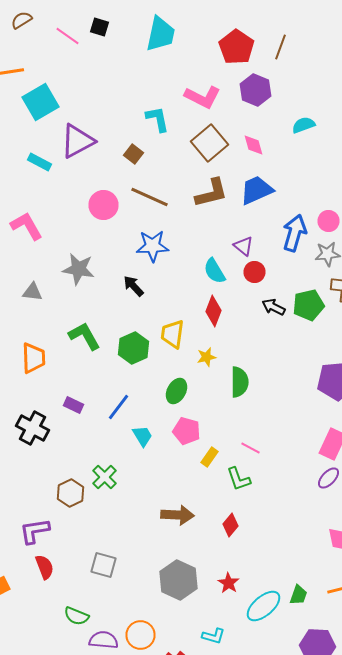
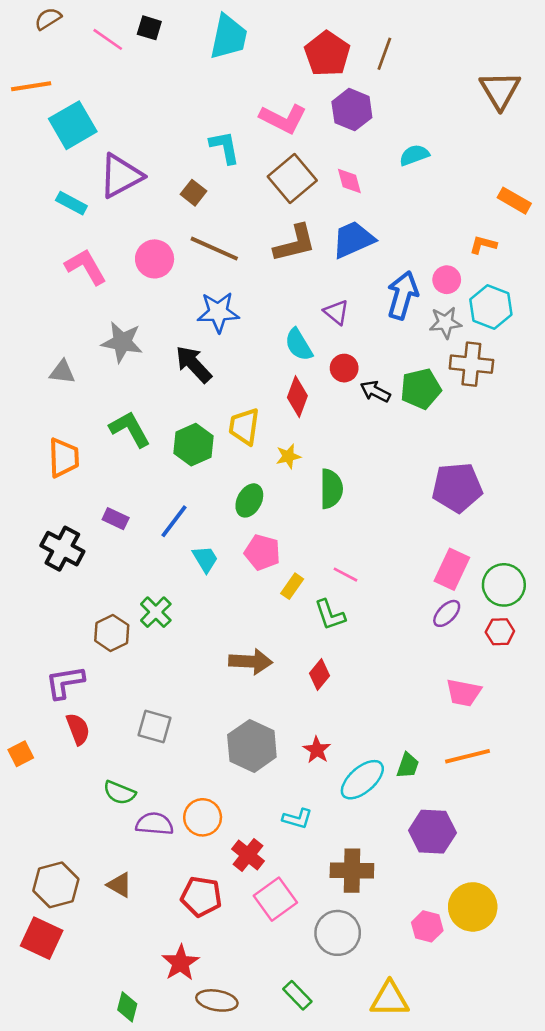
pink L-shape: (26, 226) -> (86, 267), moved
red circle: (254, 272) -> (344, 368), moved
black arrow: (134, 286) -> (193, 364), size x1.4

